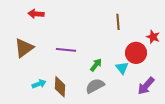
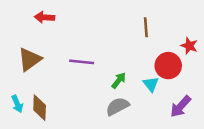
cyan arrow: (39, 84) -> (17, 104), moved, turned 88
brown diamond: (60, 87) -> (40, 108), moved

